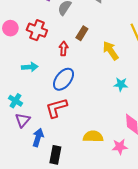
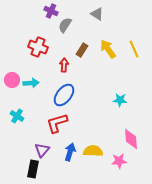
pink circle: (10, 28) -> (12, 80), moved
yellow arrow: (111, 51) -> (108, 49), moved
purple triangle: (23, 120) -> (42, 150), moved
blue arrow: (38, 137) -> (70, 152), moved
black rectangle: (55, 155) -> (33, 169), moved

